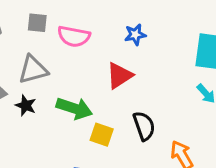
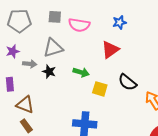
green arrow: (74, 108) -> (81, 72), size x0.7
black semicircle: (144, 126) -> (127, 82), turned 150

